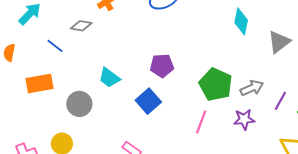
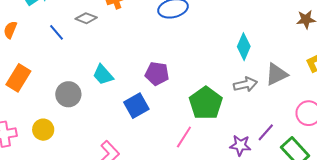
orange rectangle: (39, 83) -> (18, 78), moved, turned -60
gray arrow: (252, 88) -> (245, 84), moved
purple star: (244, 119) -> (240, 145), moved

